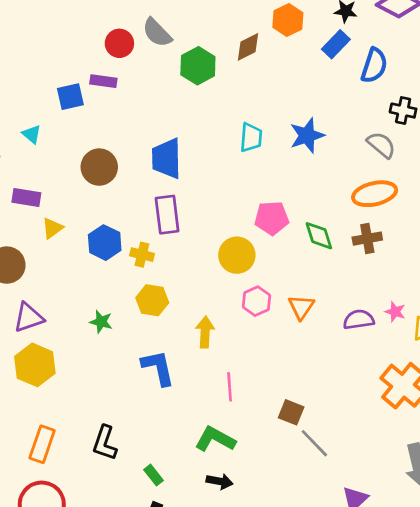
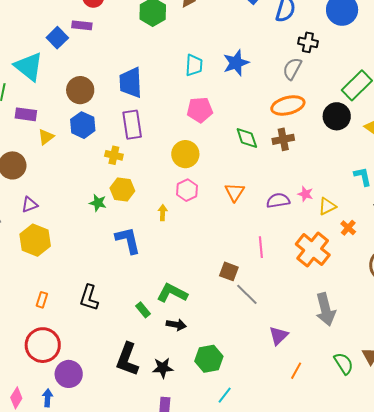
blue square: (70, 97) -> (57, 38), turned -30
cyan triangle: (32, 134) -> (29, 67), size x2.0
gray semicircle: (381, 145) -> (292, 69), turned -100
pink pentagon: (272, 218) -> (200, 110), moved
blue hexagon: (105, 243) -> (83, 125), moved
pink hexagon: (256, 301) -> (187, 190), moved
purple triangle: (29, 317) -> (30, 205), size x0.7
green star: (101, 322) -> (98, 203), moved
yellow arrow: (205, 332) -> (163, 213), size x0.7
pink line: (230, 387) -> (261, 247), moved
orange rectangle: (42, 444) -> (42, 300), size x0.6
green rectangle: (154, 475) -> (143, 310), moved

